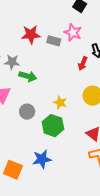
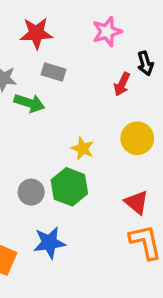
pink star: (73, 32) -> (107, 32), turned 30
gray rectangle: (54, 41) -> (53, 72), moved
gray circle: (27, 112) -> (31, 192), moved

